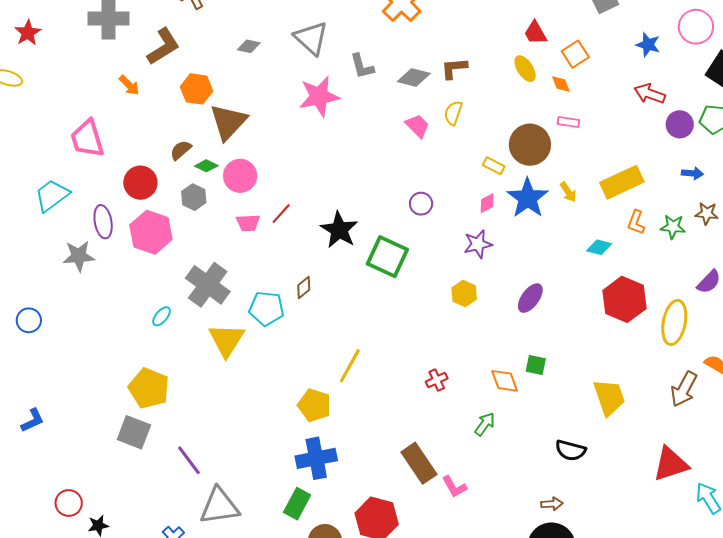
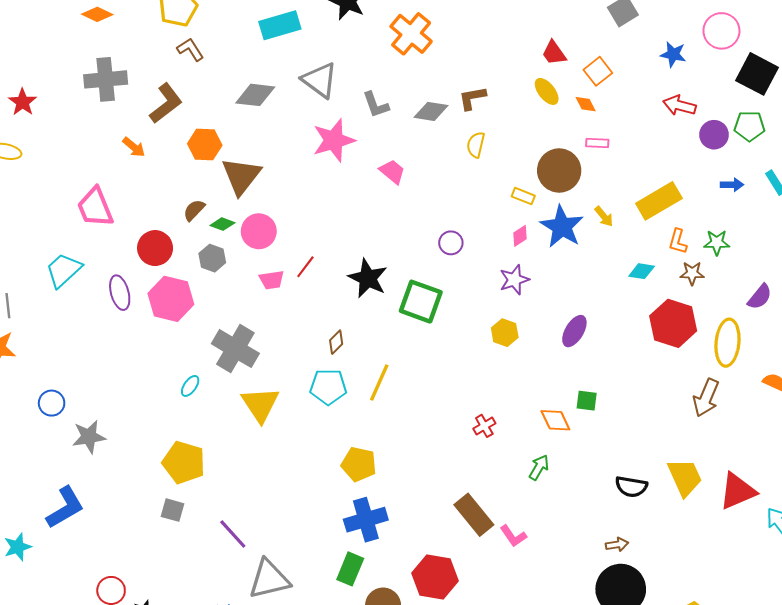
gray diamond: (249, 46) -> (255, 95), size x1.6
pink trapezoid: (417, 126) -> (392, 172), moved
brown star: (707, 213) -> (692, 273), moved
gray star: (79, 256) -> (89, 437), moved
cyan pentagon: (266, 308) -> (328, 387), moved
yellow line: (350, 366) -> (379, 383), moved
brown arrow: (684, 389) -> (706, 398), moved
yellow trapezoid: (609, 397) -> (685, 477), moved
blue L-shape: (32, 420) -> (65, 508), size x1.6
gray square: (134, 432) -> (173, 510), size x0.7

